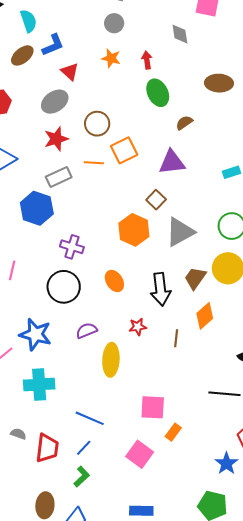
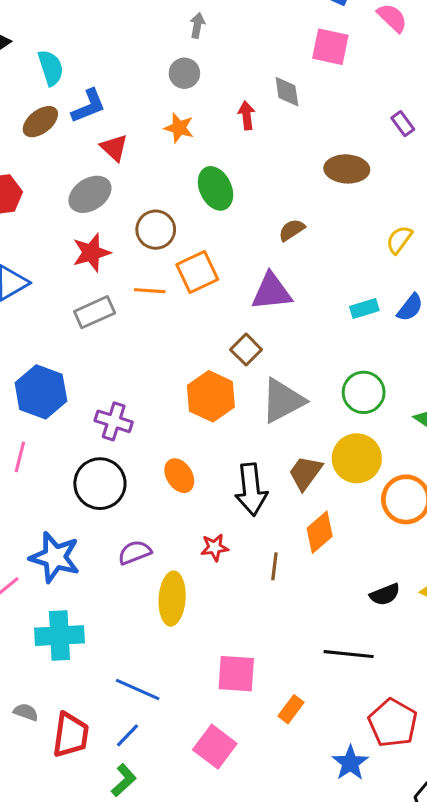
red arrow: (147, 60) -> (247, 115), moved
green ellipse: (158, 93) -> (216, 188), moved
blue hexagon: (37, 208) -> (41, 392), moved
orange rectangle: (173, 432) -> (291, 709), moved

